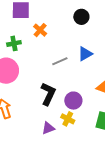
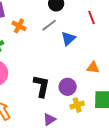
gray line: (60, 61) -> (49, 25), moved
yellow cross: (68, 119) -> (77, 105), moved, turned -32

